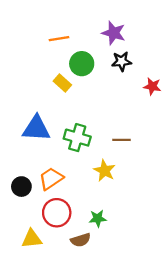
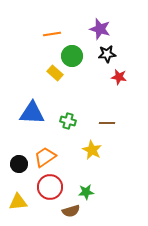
red star: (152, 86) -> (119, 77), moved
green cross: (77, 138) -> (68, 121), size x0.7
yellow triangle: (32, 239) -> (18, 202), moved

